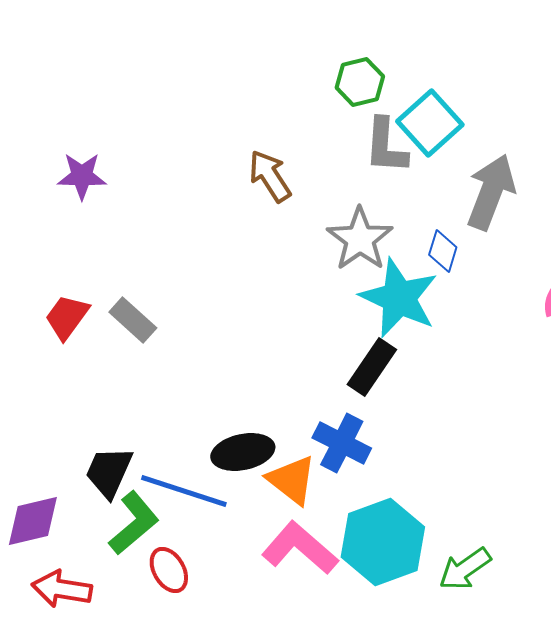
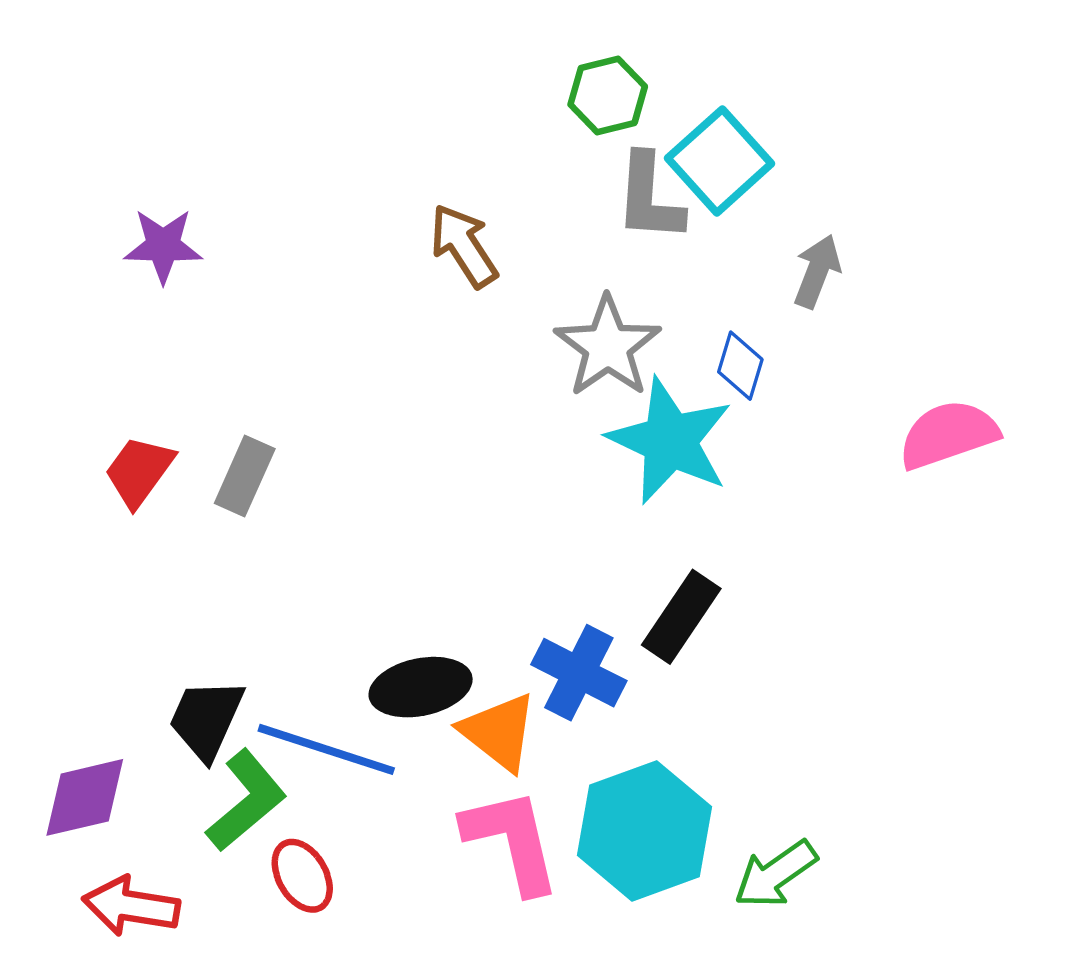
gray arrow: (491, 192) -> (817, 271), size x0.6
gray rectangle: (133, 320) -> (245, 476), turned 72
black rectangle: (372, 367) -> (681, 617), moved
pink L-shape: (300, 548) -> (512, 841), turned 36

